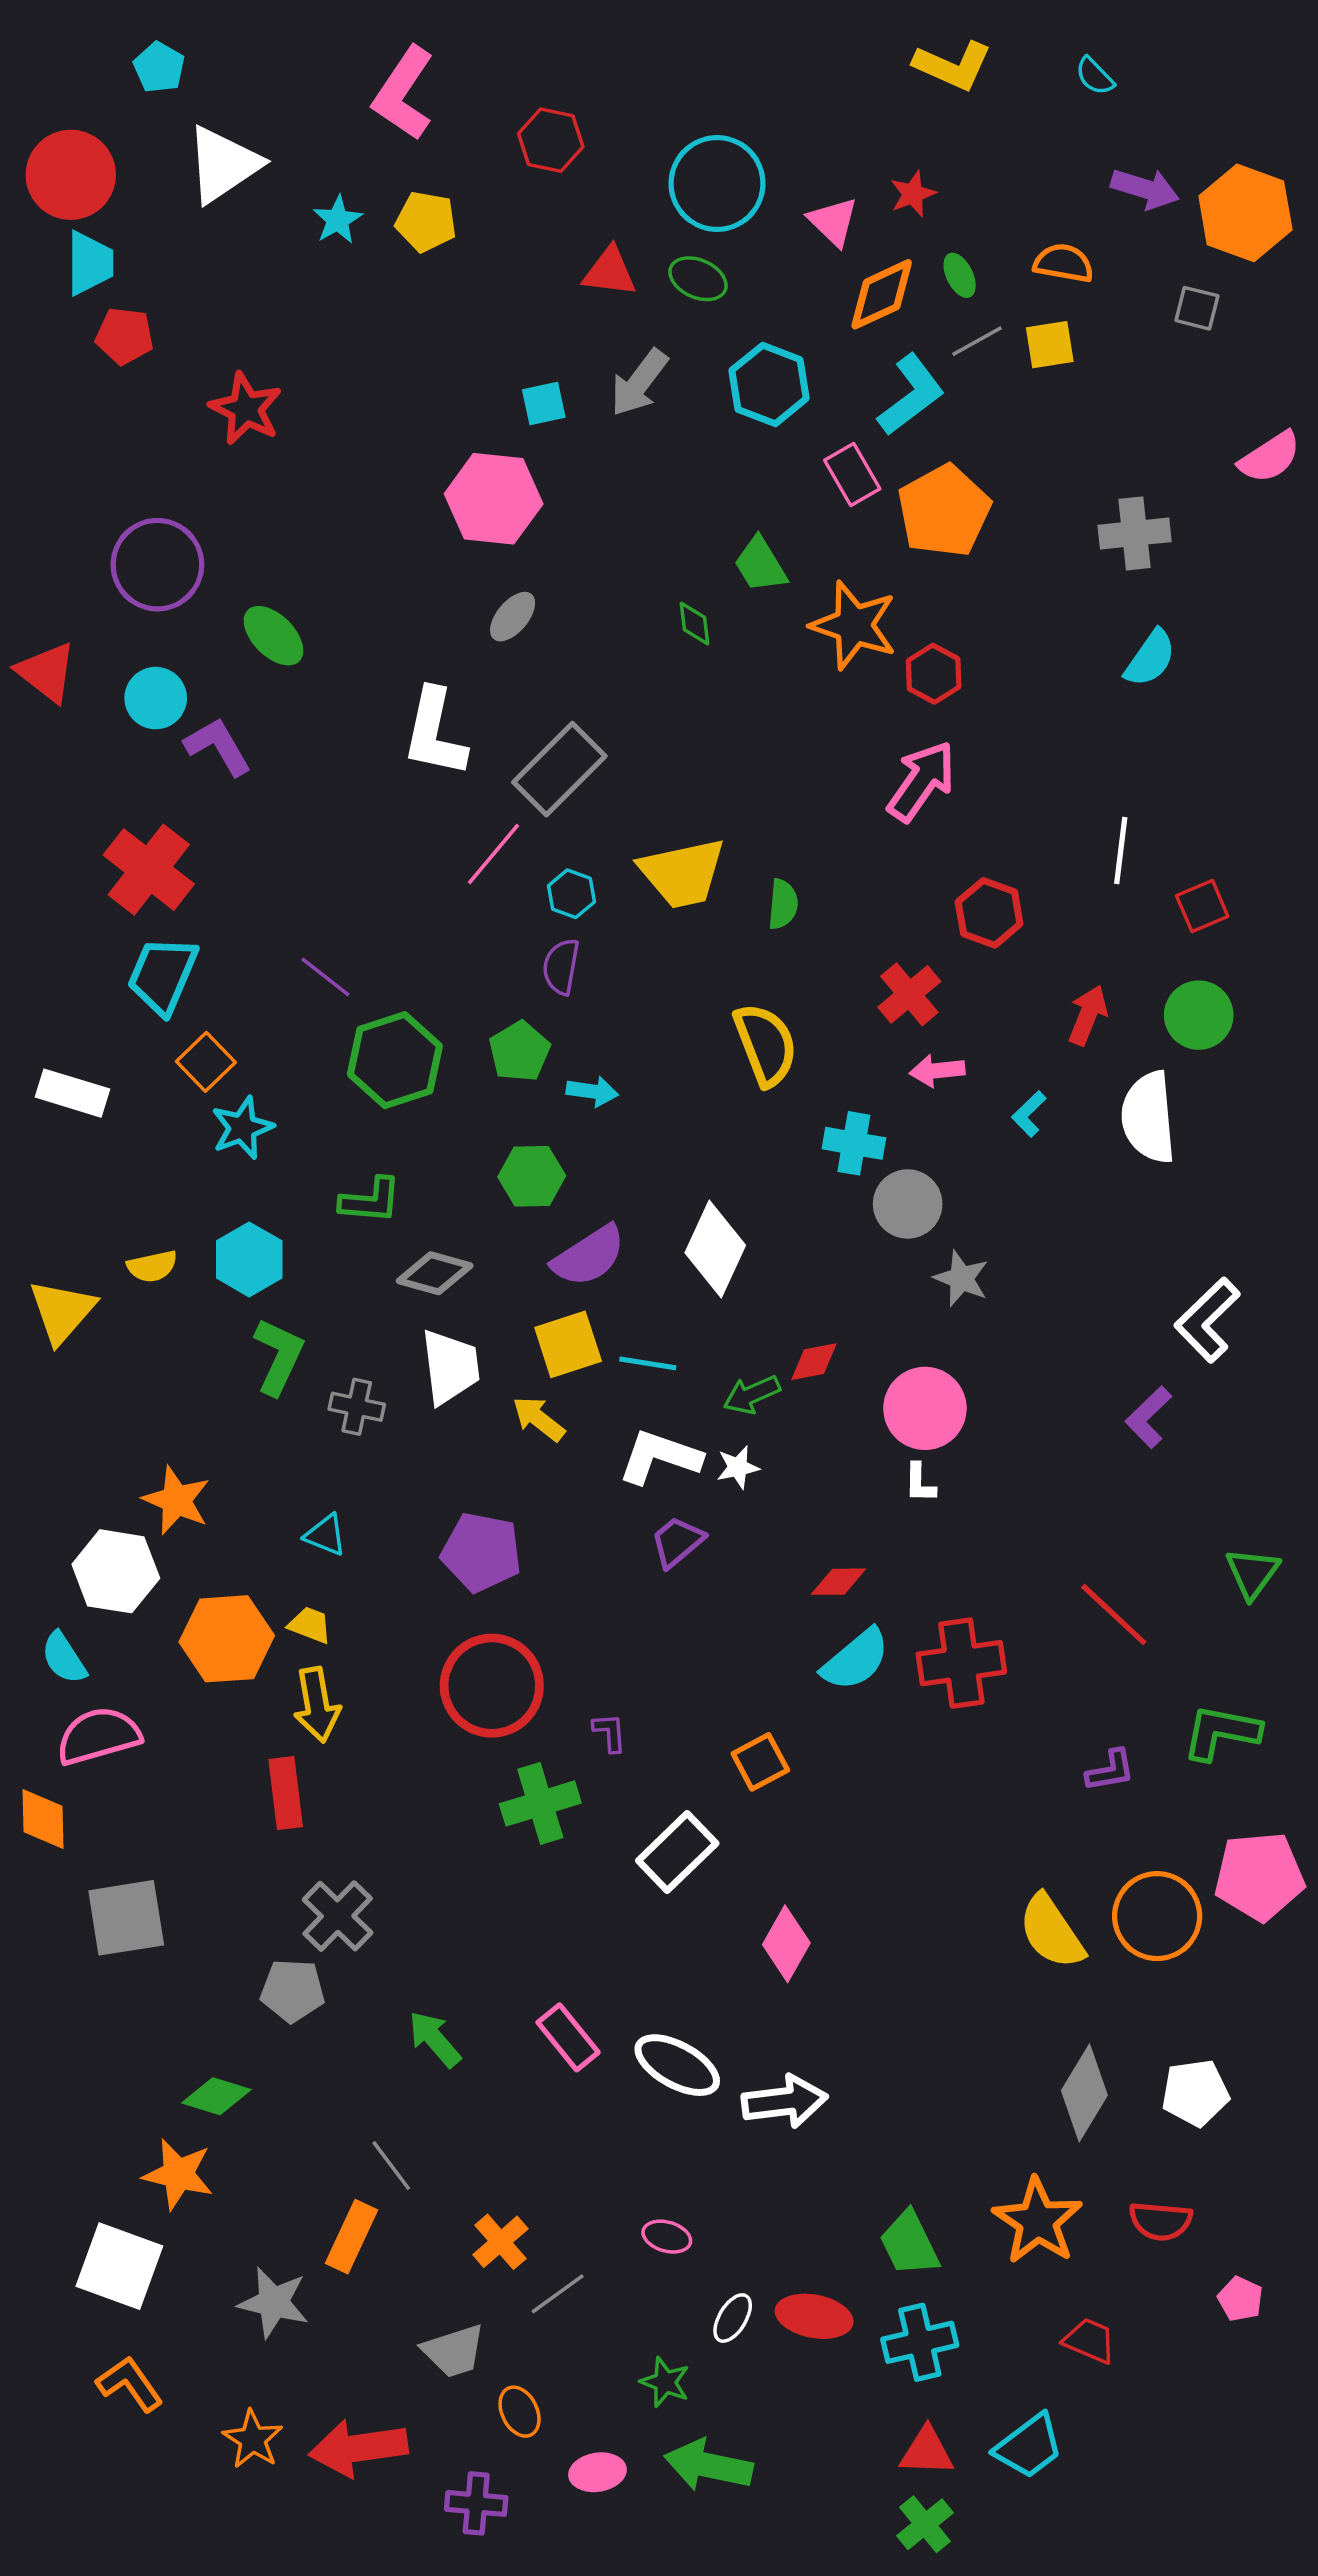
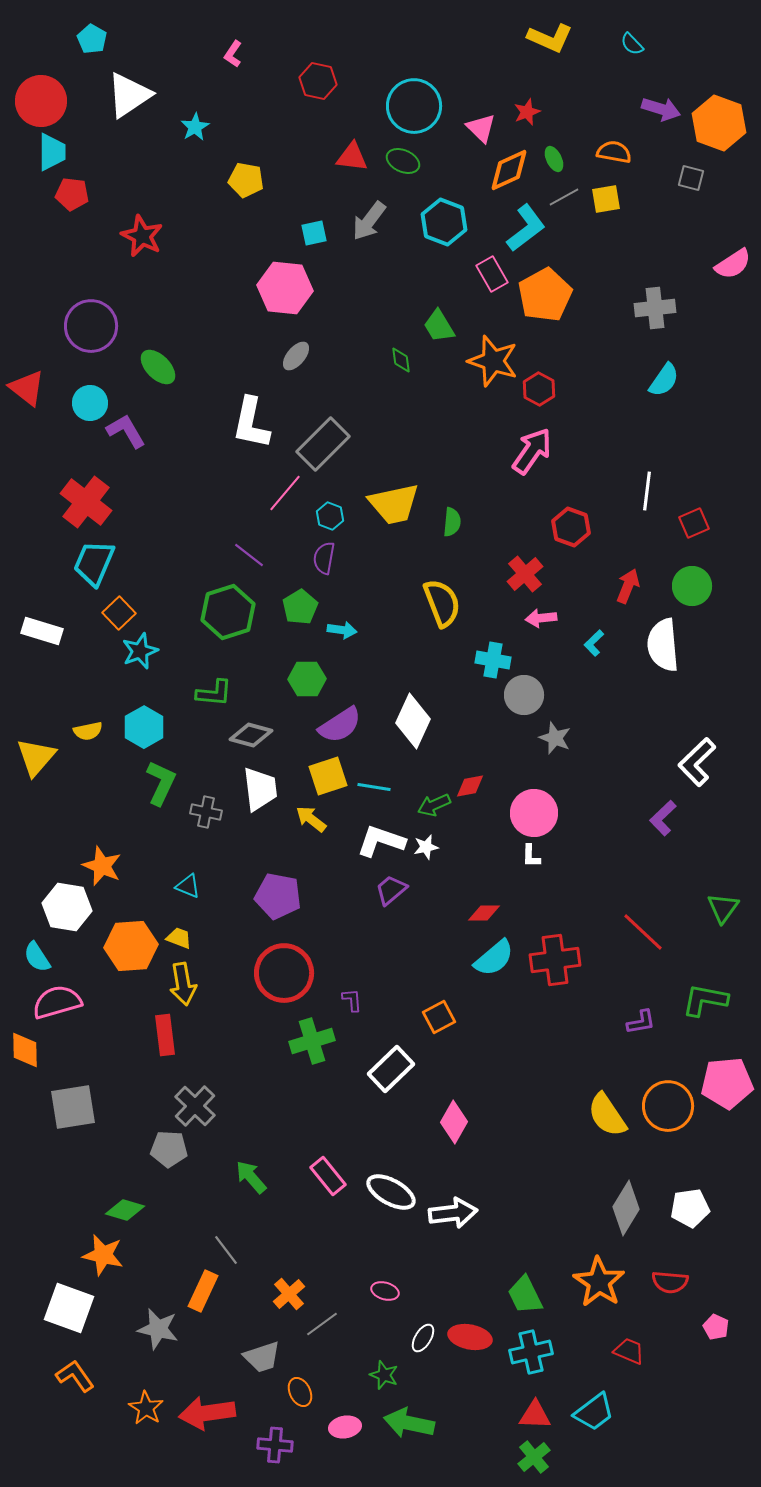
pink L-shape: (403, 93) -> (233, 54), size x0.5
yellow pentagon: (426, 222) -> (246, 180), moved
purple line: (325, 977) -> (249, 555), moved

